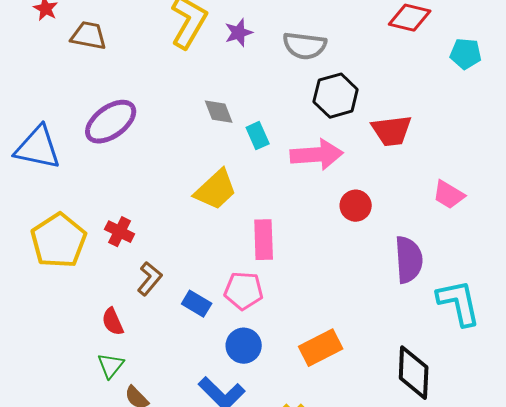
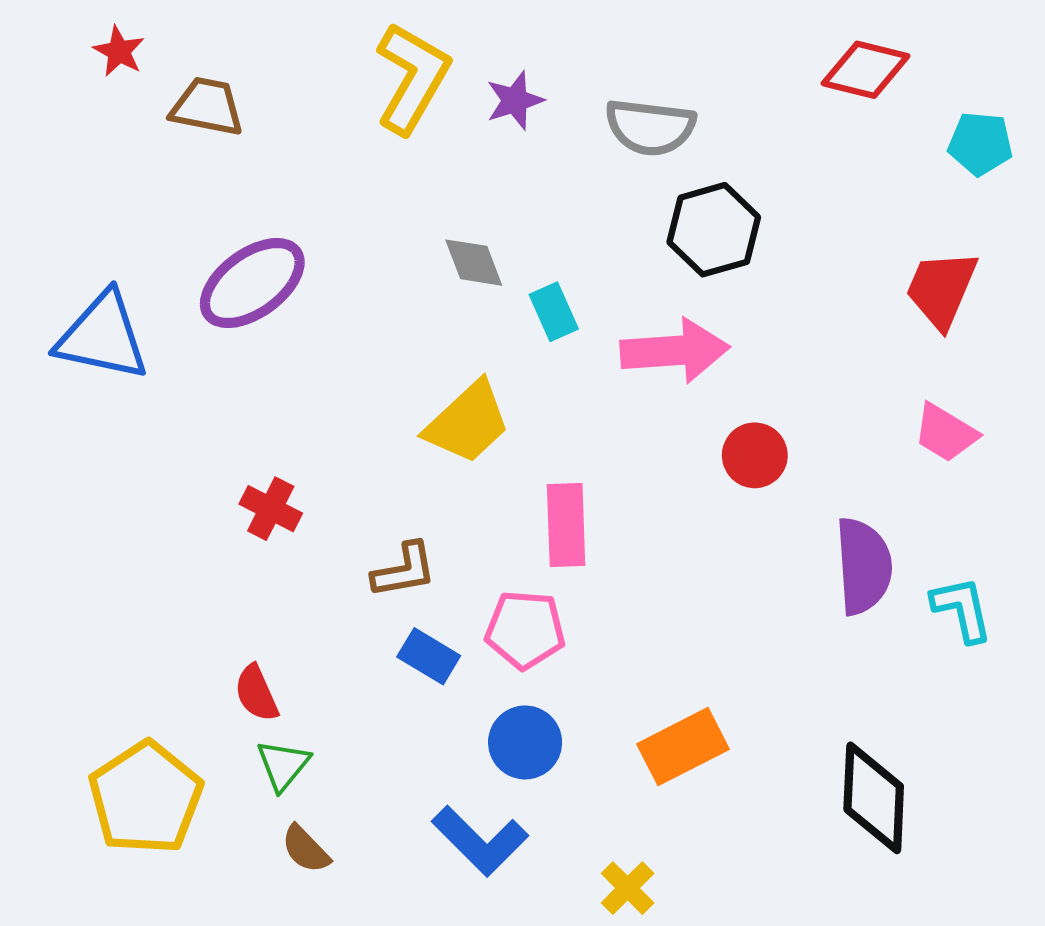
red trapezoid: (392, 131) -> (941, 289), moved, turned 120
yellow pentagon: (59, 241) -> (146, 798), moved
brown L-shape: (150, 279) -> (404, 570), moved, turned 40
cyan L-shape: (459, 303) -> (962, 609), moved, size x0.7
green triangle: (111, 366) -> (283, 765), moved

